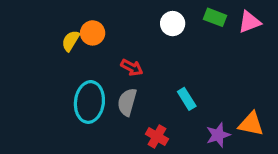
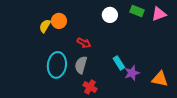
purple star: (218, 135) -> (132, 73), moved
red cross: (157, 137) -> (90, 87), moved

